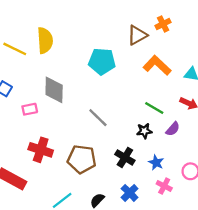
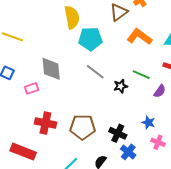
yellow semicircle: (45, 40) -> (72, 17), moved
gray line: (98, 118) -> (95, 72), moved
black star: (144, 131) -> (121, 86), moved
black cross: (125, 157) -> (118, 133), moved

